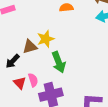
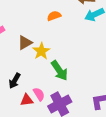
brown triangle: (30, 47) -> (25, 43), moved
red triangle: (20, 83) -> (27, 100), turned -40

